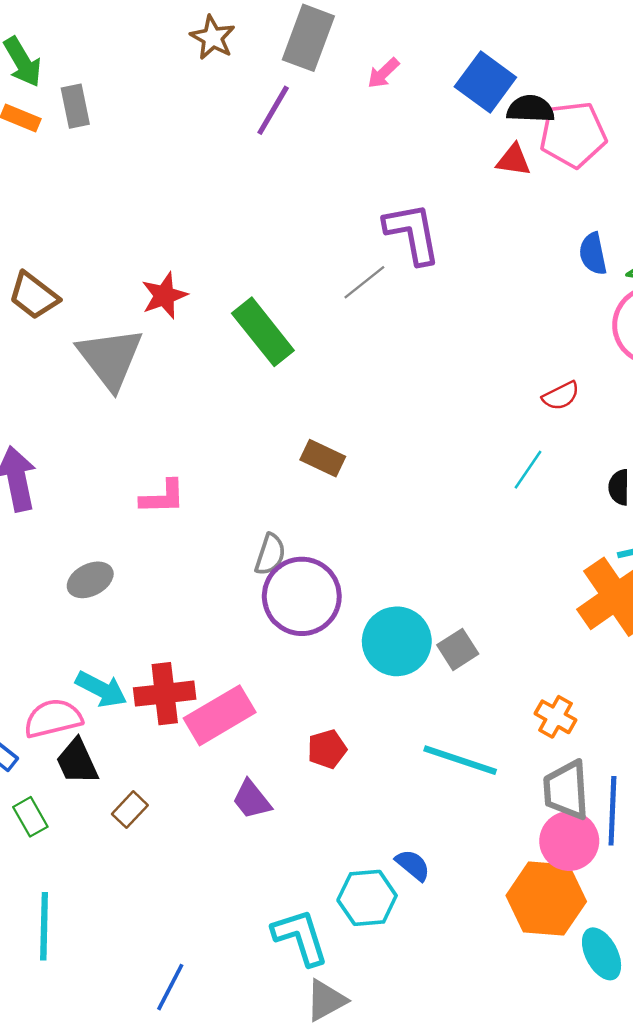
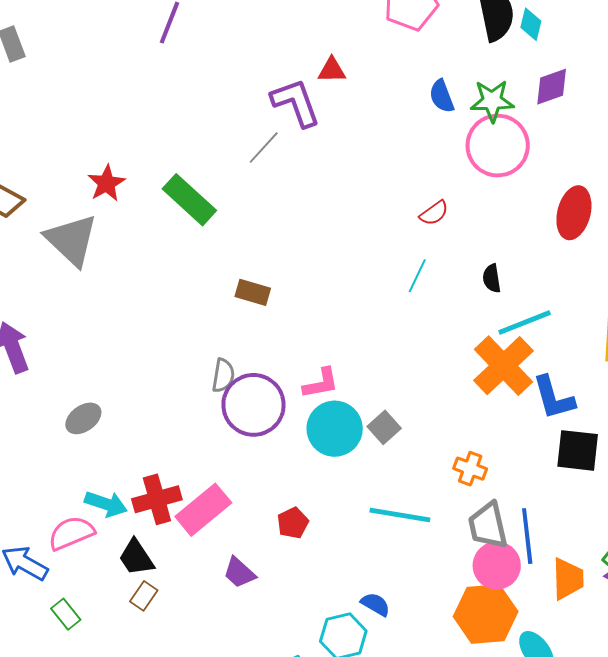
red triangle: (514, 160) -> (332, 70), moved
pink L-shape: (163, 497) -> (321, 383), moved
black trapezoid: (77, 762) -> (136, 558), moved

